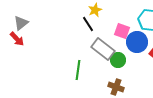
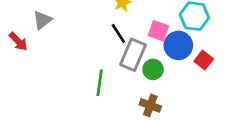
gray triangle: (21, 23) -> (42, 20), moved
black line: (88, 24) -> (118, 33), moved
gray rectangle: (103, 49) -> (133, 55), turned 75

